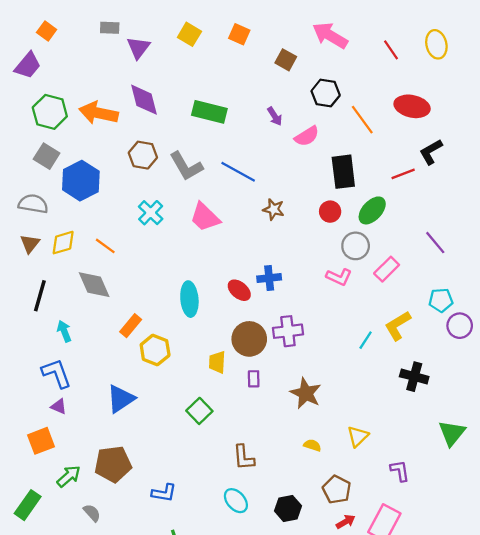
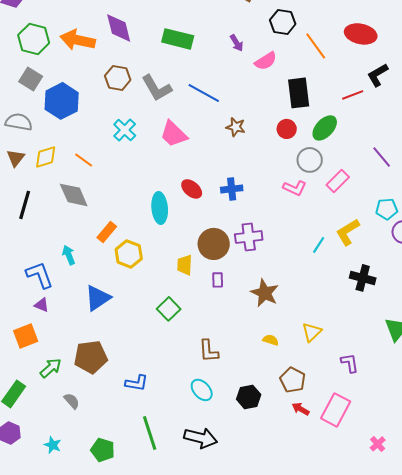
red ellipse: (239, 290) -> (192, 189), moved
cyan arrow: (64, 331) -> (69, 255), moved
red arrow: (346, 522) -> (301, 409), turned -120

